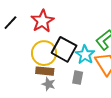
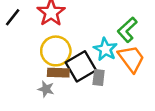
black square: (64, 49) -> (81, 66), moved, turned 35
gray star: (49, 84) -> (46, 89), moved

